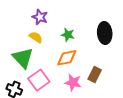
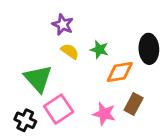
yellow semicircle: (36, 37) -> (70, 51), moved
orange diamond: (67, 58) -> (120, 72), moved

